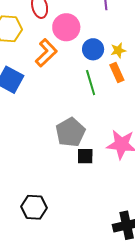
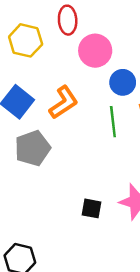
orange L-shape: (46, 53) -> (64, 102), moved
gray pentagon: (70, 132) -> (33, 148), moved

